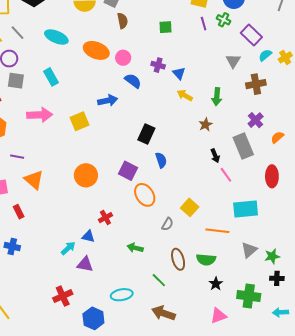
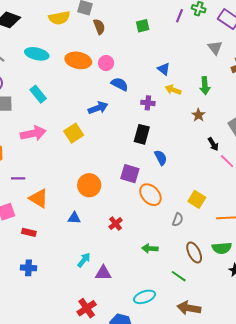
purple line: (204, 24) -> (180, 16), turned 48
purple cross: (158, 65) -> (148, 103), moved
red rectangle: (19, 212) -> (29, 232), turned -40
blue triangle: (88, 236) -> (74, 218), moved

